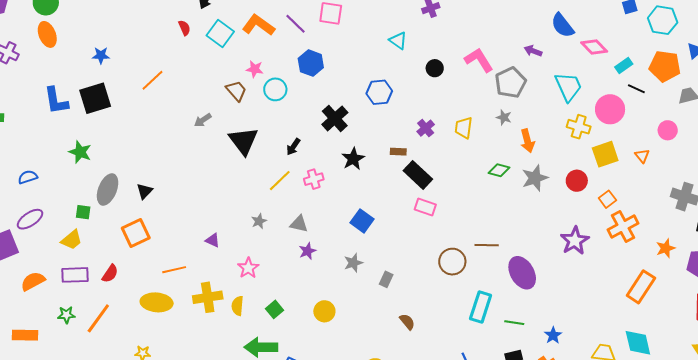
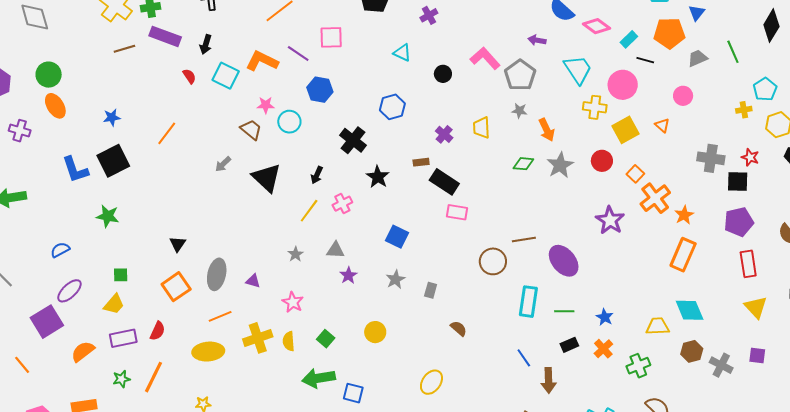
gray ellipse: (108, 190) -> (217, 274), moved
orange star: (666, 248) -> (684, 215), moved

